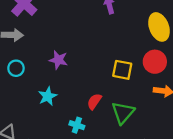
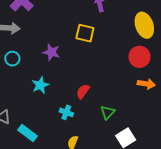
yellow square: (122, 70) -> (85, 33), moved
green triangle: (123, 113) -> (108, 112), moved, size x0.7

